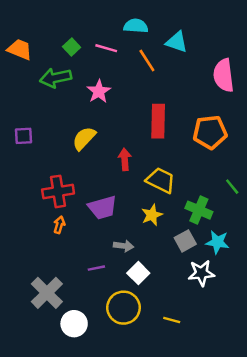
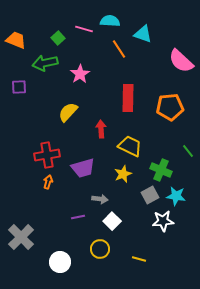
pink line: (106, 48) -> (84, 29), moved
pink semicircle: (224, 75) -> (181, 61), turned -40
purple square: (23, 136) -> (19, 87), moved
gray cross: (47, 293) -> (21, 237), moved
yellow circle: (124, 308) -> (100, 249), size x0.7

